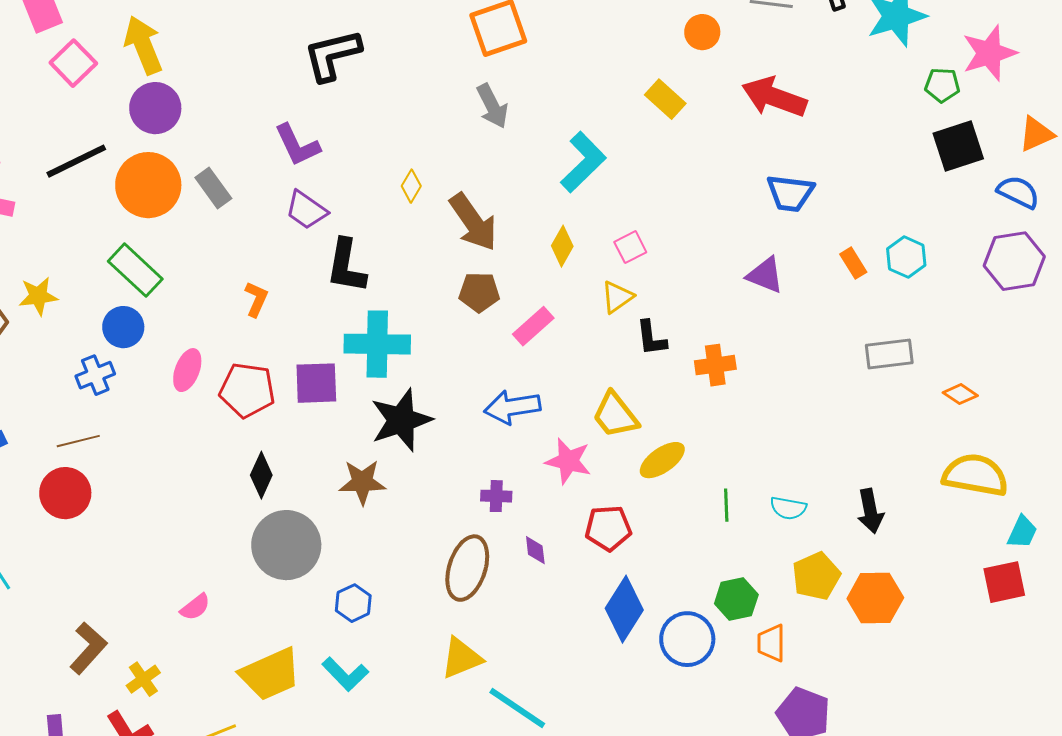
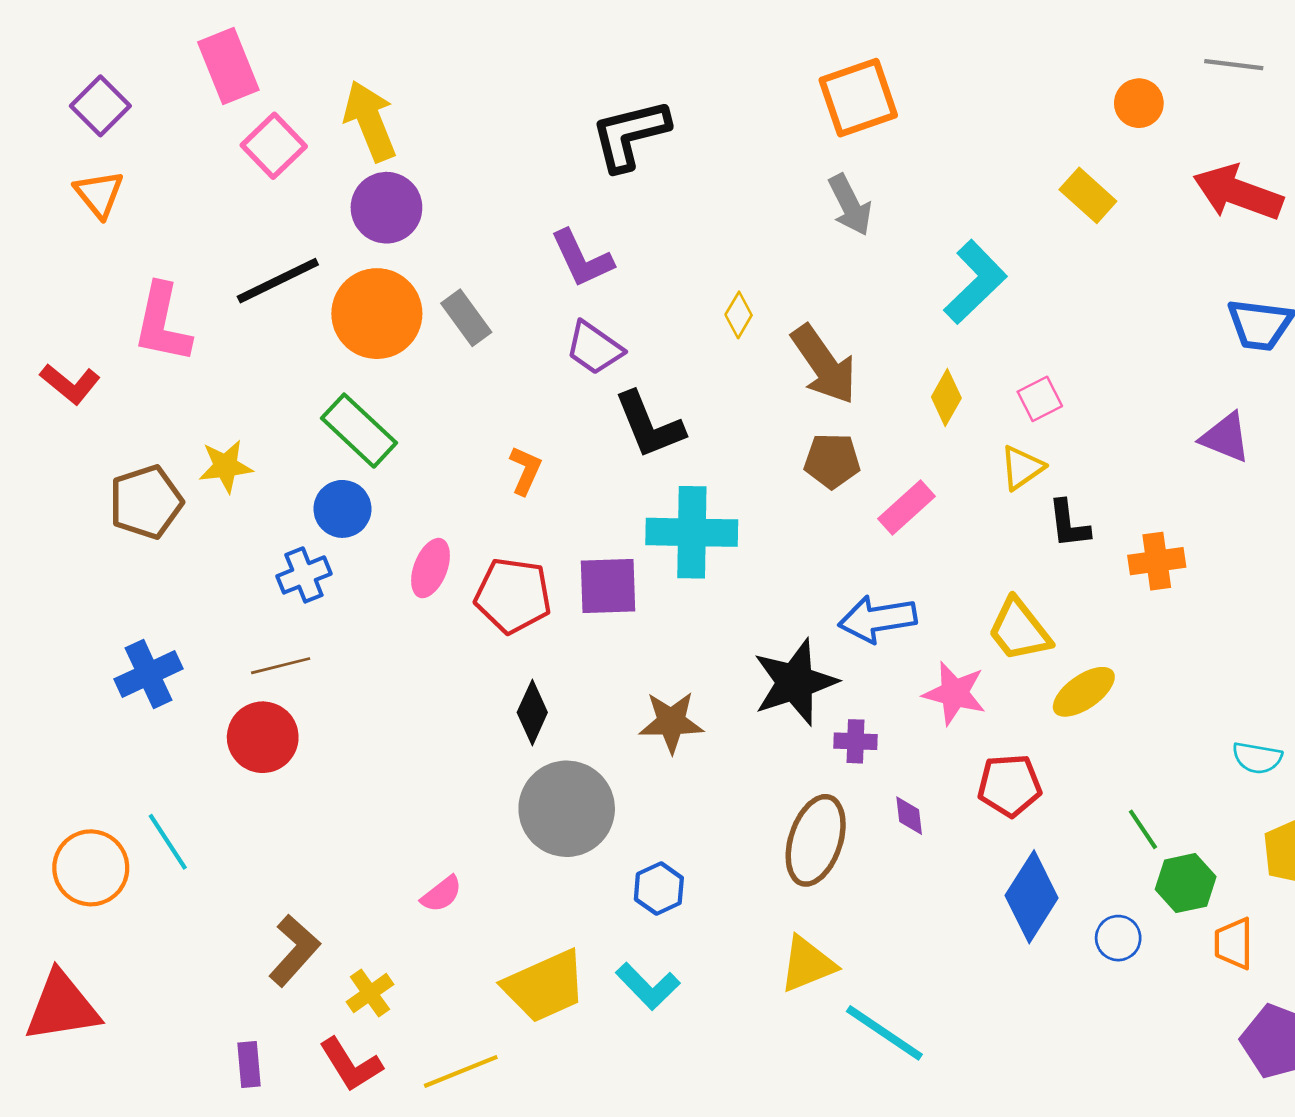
black L-shape: (346, 266) -> (649, 425), turned -32
black star: (401, 420) -> (795, 682), moved
green line: (726, 505) -> (1143, 829), moved, turned -32
blue circle: (687, 639) -> (1118, 938), size x0.6

